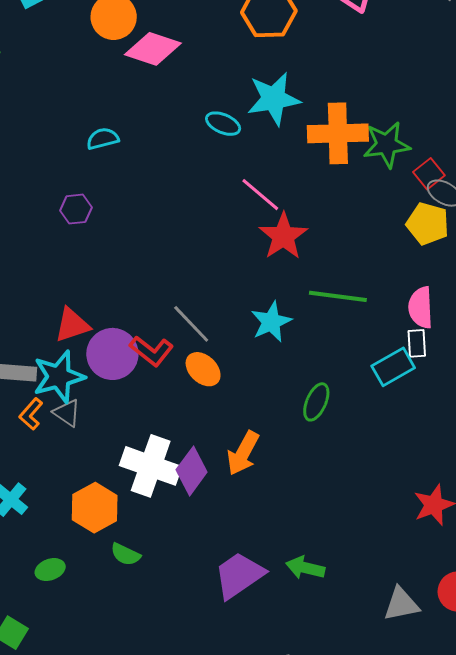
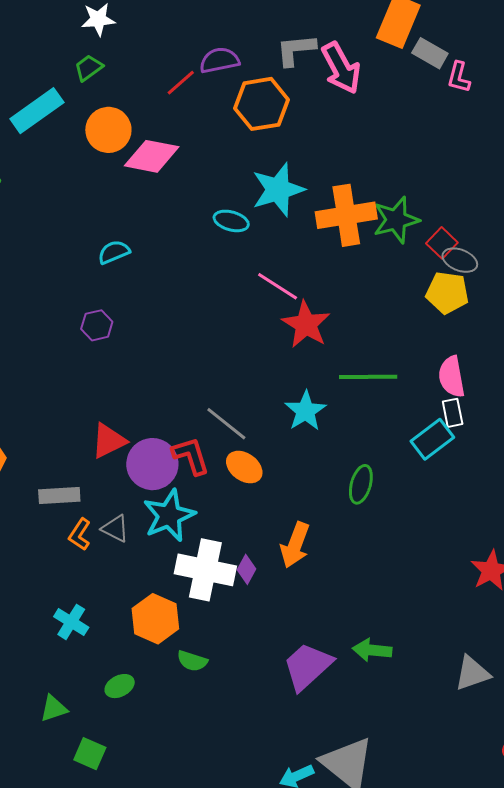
red L-shape: (151, 351) -> (191, 456), turned -138
cyan star: (59, 377) -> (169, 516), moved
purple diamond: (192, 471) -> (247, 569), size x0.6

